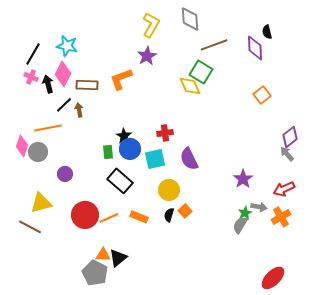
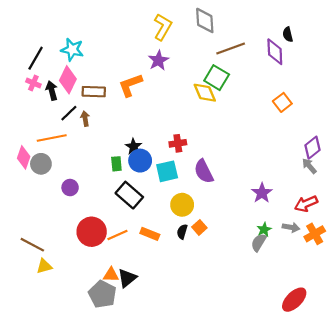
yellow triangle: (41, 203) -> (44, 266), moved, size x0.7
gray arrow: (259, 207) -> (291, 227), moved
orange cross: (281, 217) -> (315, 234), moved

